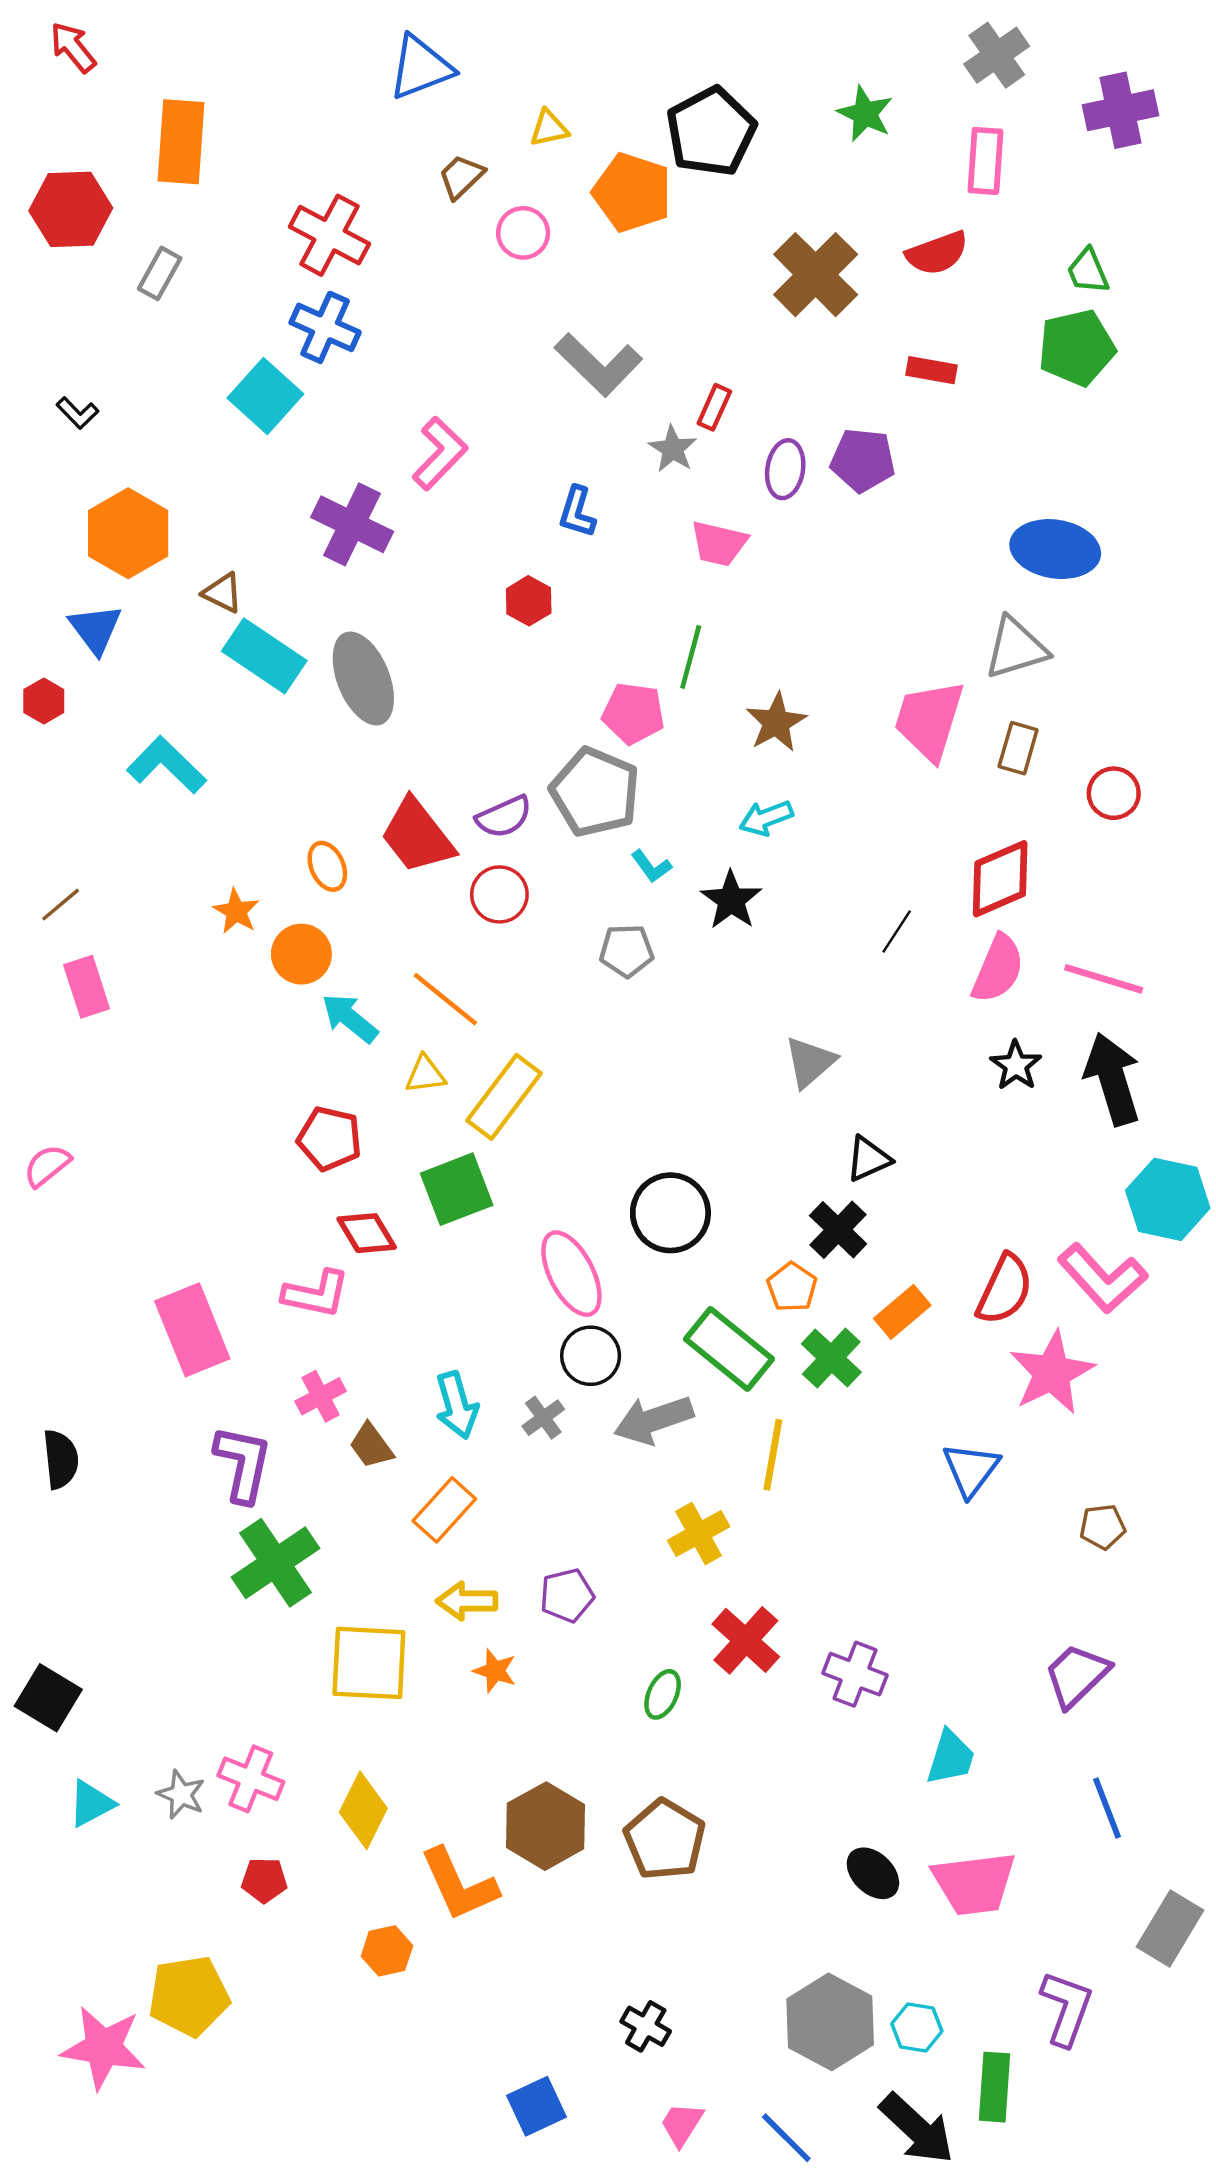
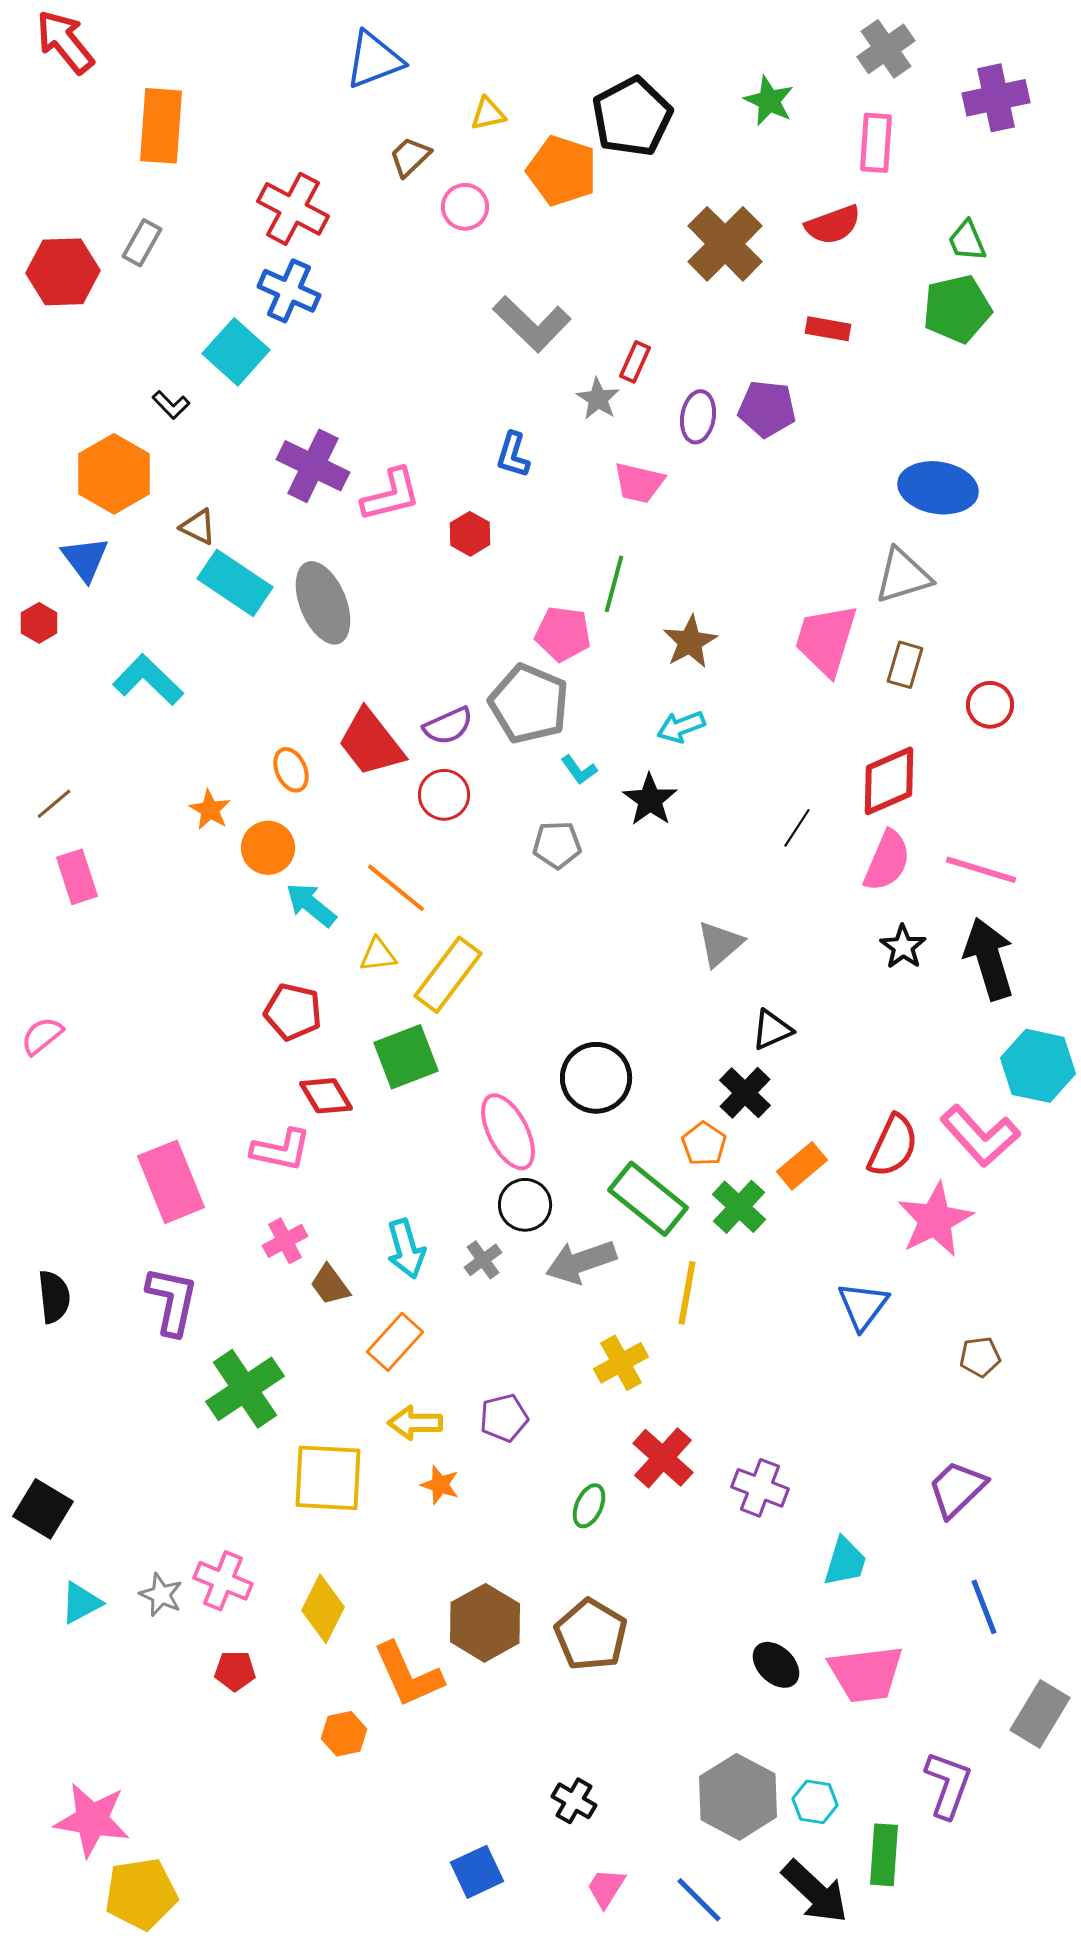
red arrow: (73, 47) -> (65, 42), size x1.4
red hexagon: (71, 209) -> (63, 272), moved
black L-shape: (78, 413) -> (171, 405), moved
pink L-shape: (440, 453) -> (391, 495), moved, turned 32
purple L-shape: (243, 1464) -> (172, 1301), moved
yellow pentagon: (189, 1996) -> (141, 1894), moved

